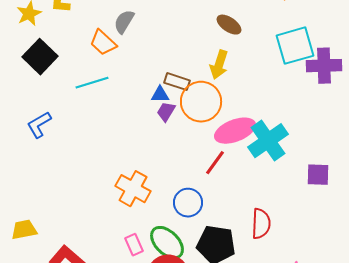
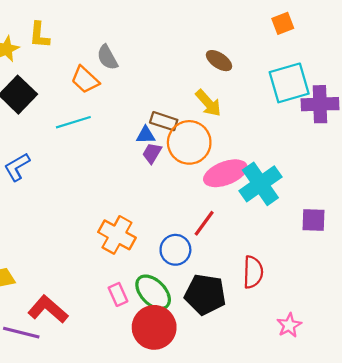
gray semicircle: (124, 22) -> (107, 57), turned -60
yellow arrow: (219, 65) -> (208, 103), turned -60
red line: (215, 163) -> (204, 223), moved

